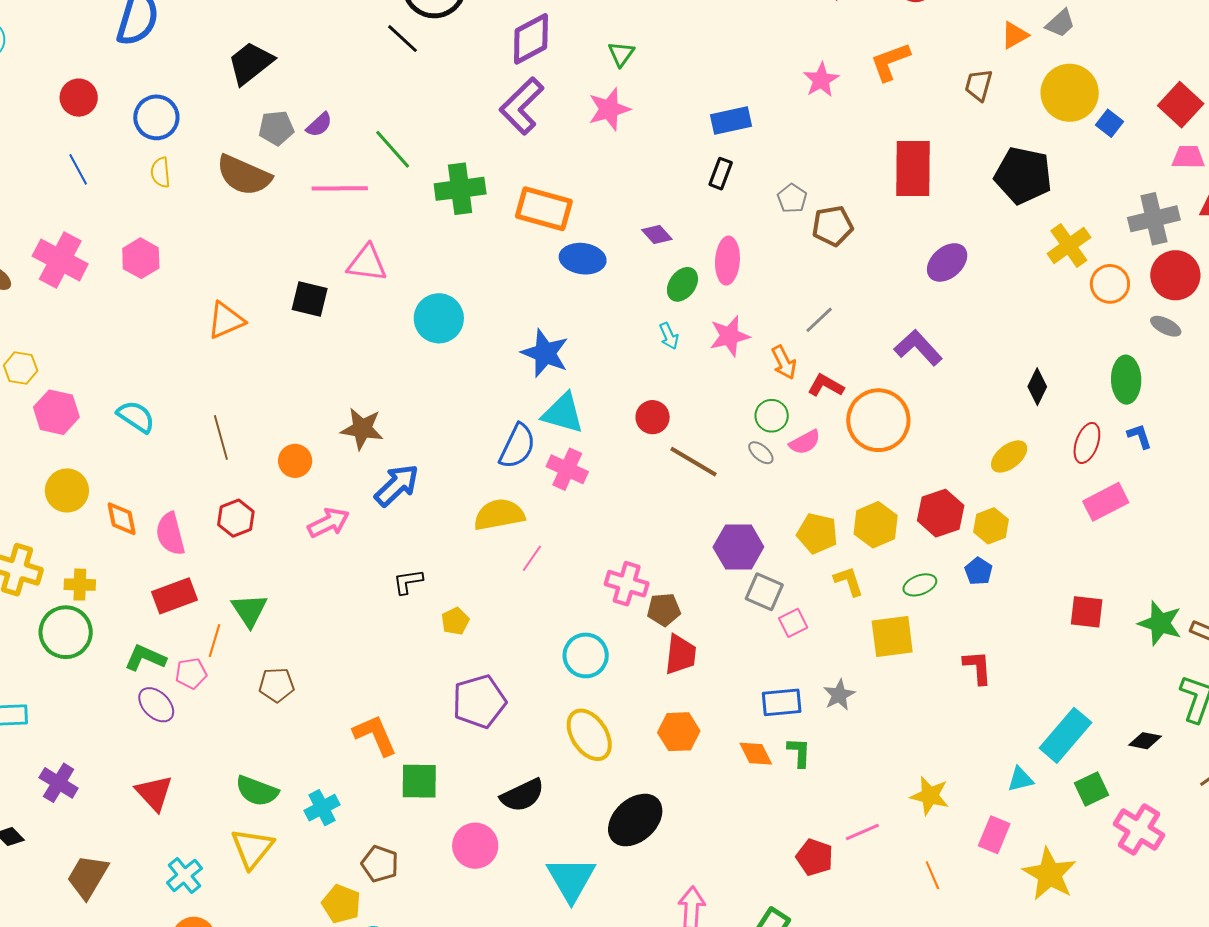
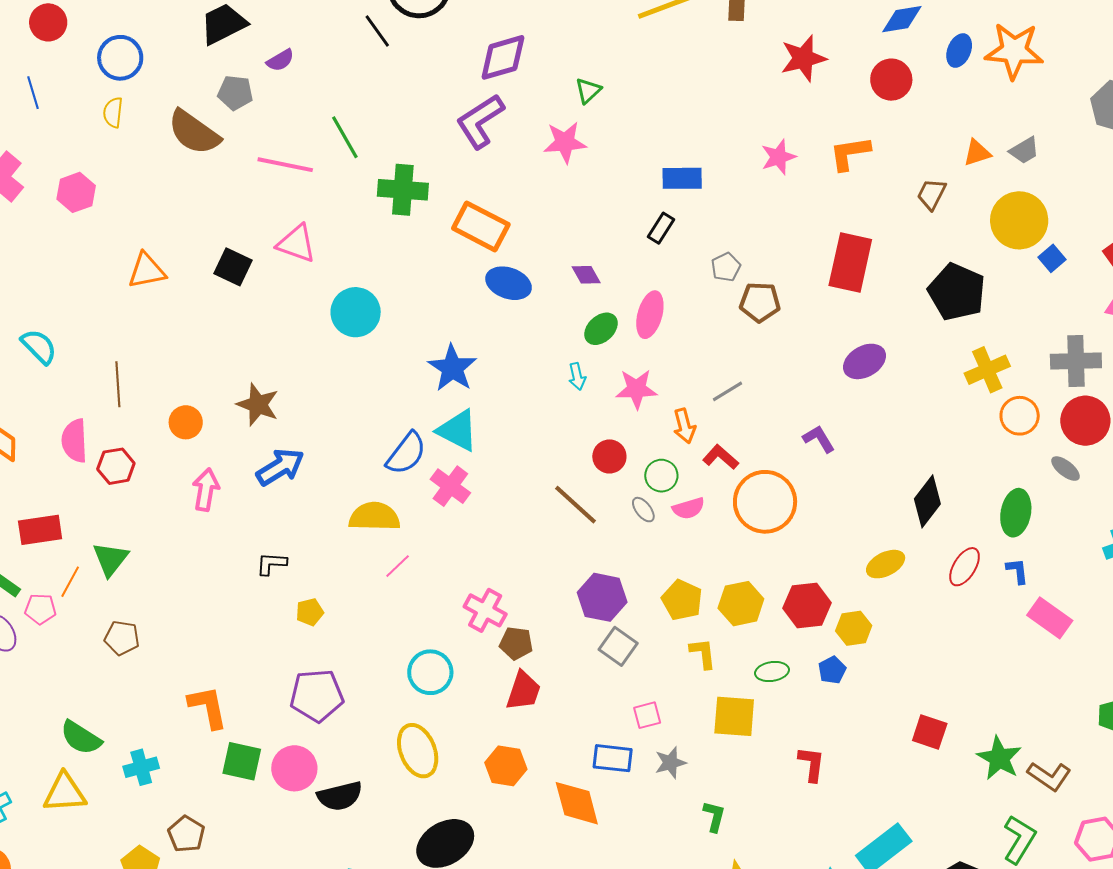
purple semicircle: (319, 125) -> (280, 60), moved
purple L-shape: (918, 348) -> (819, 439), size x0.7
black diamond: (1037, 387) -> (927, 501), size x1.4
red circle: (653, 417) -> (609, 456), moved
pink rectangle: (1106, 502) -> (1050, 618), moved, turned 51
pink arrow: (328, 523) -> (206, 490), turned -66
pink semicircle: (170, 534) -> (74, 441), moved
pink square: (793, 623) -> (647, 715), moved
green L-shape: (799, 752) -> (714, 816), moved
orange diamond: (756, 754) -> (577, 803), size x1.5
pink circle: (475, 846) -> (294, 768), moved
yellow triangle: (252, 848) -> (65, 793), turned 36

